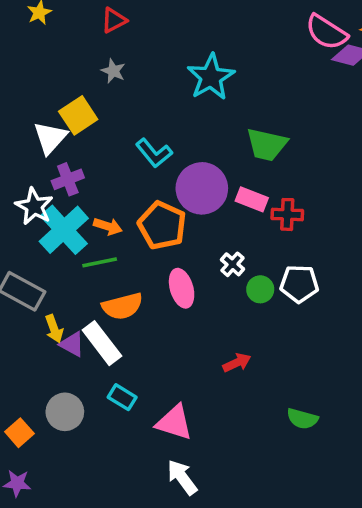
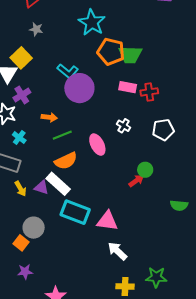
purple circle: (202, 188) -> (79, 88), moved
orange pentagon: (162, 225) -> (111, 52), moved
cyan cross: (64, 230) -> (19, 138), moved, size x0.5
green line: (100, 262) -> (62, 135), moved
green circle: (260, 289) -> (145, 170), moved
yellow arrow: (54, 329) -> (20, 189), moved
cyan rectangle: (122, 397) -> (75, 212), size x1.8
gray circle: (65, 412) -> (34, 228), moved

